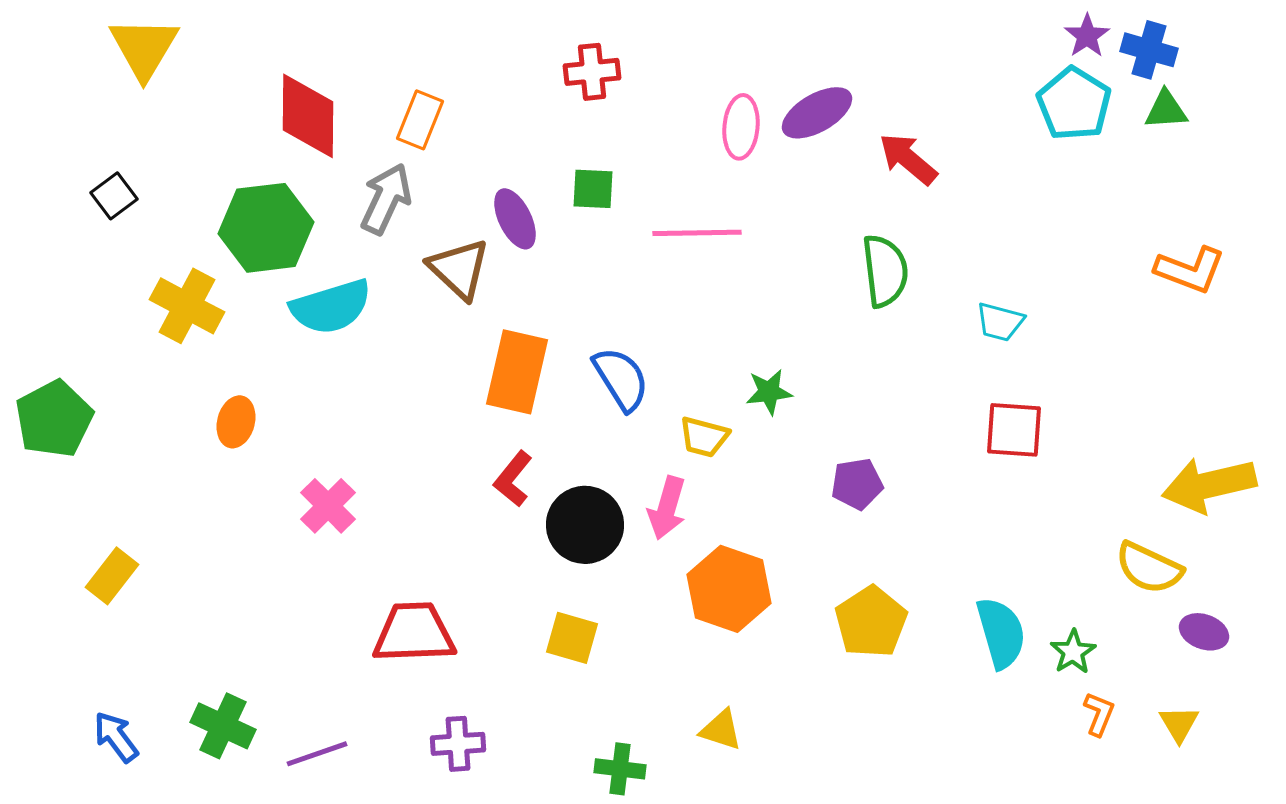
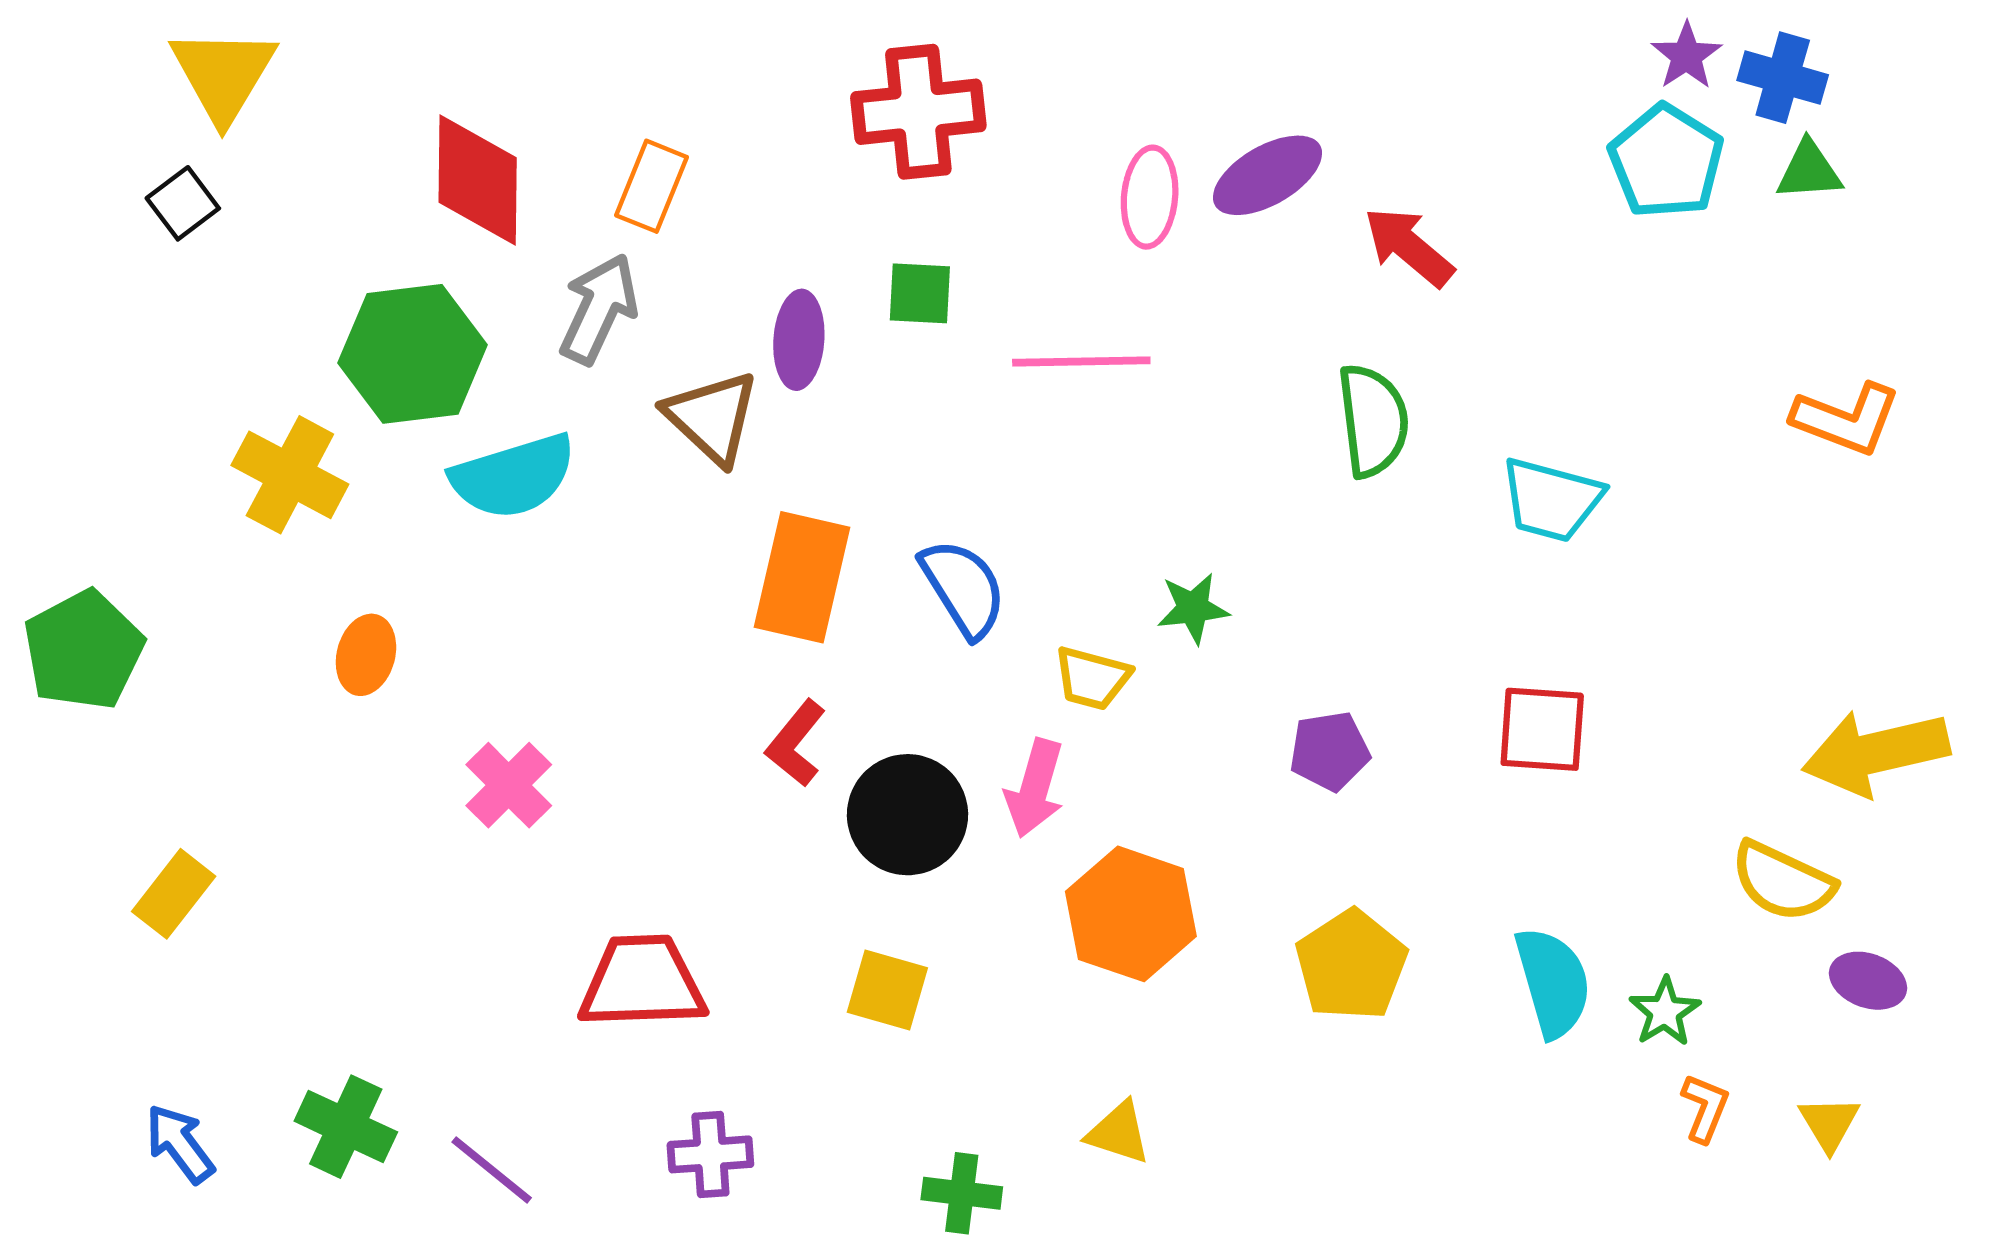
red cross: (592, 72) -> (918, 112), size x1.5
black square: (114, 196) -> (183, 203), moved
purple ellipse: (515, 219) -> (799, 340), turned 30
cyan trapezoid: (1000, 322) -> (1551, 500), size x1.4
red square: (1014, 430) -> (1542, 729), moved
purple line: (317, 754) -> (492, 1170), turned 58

